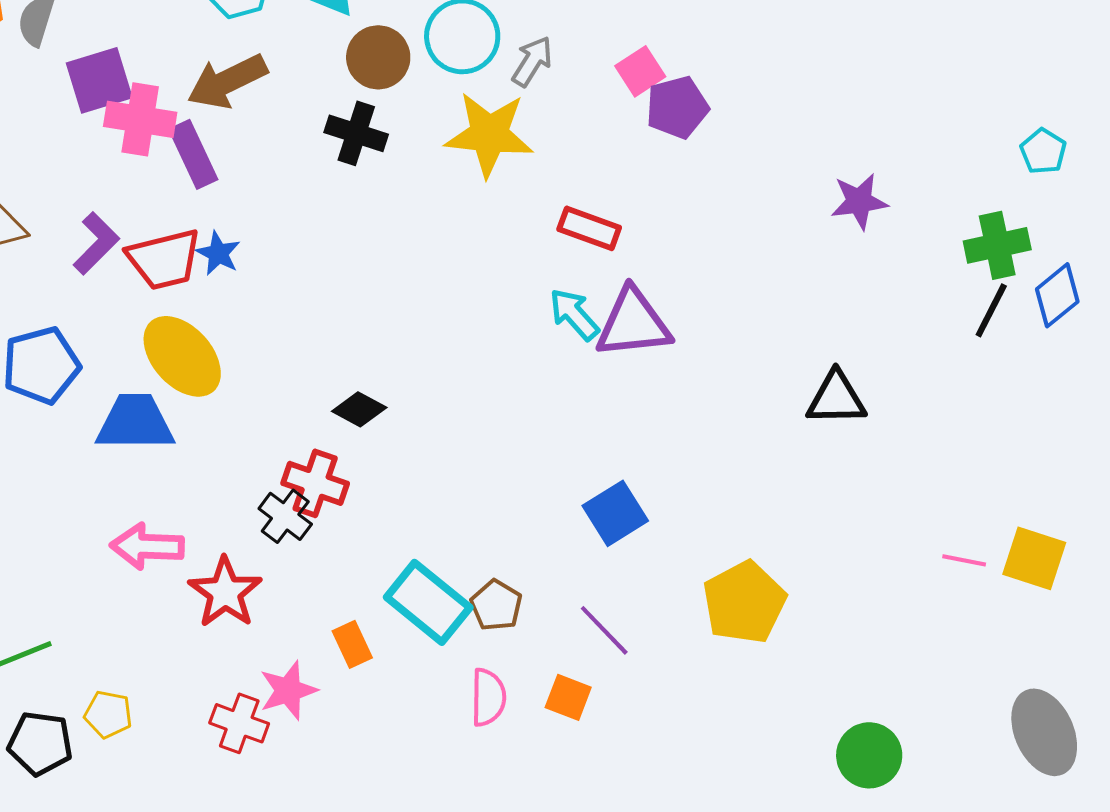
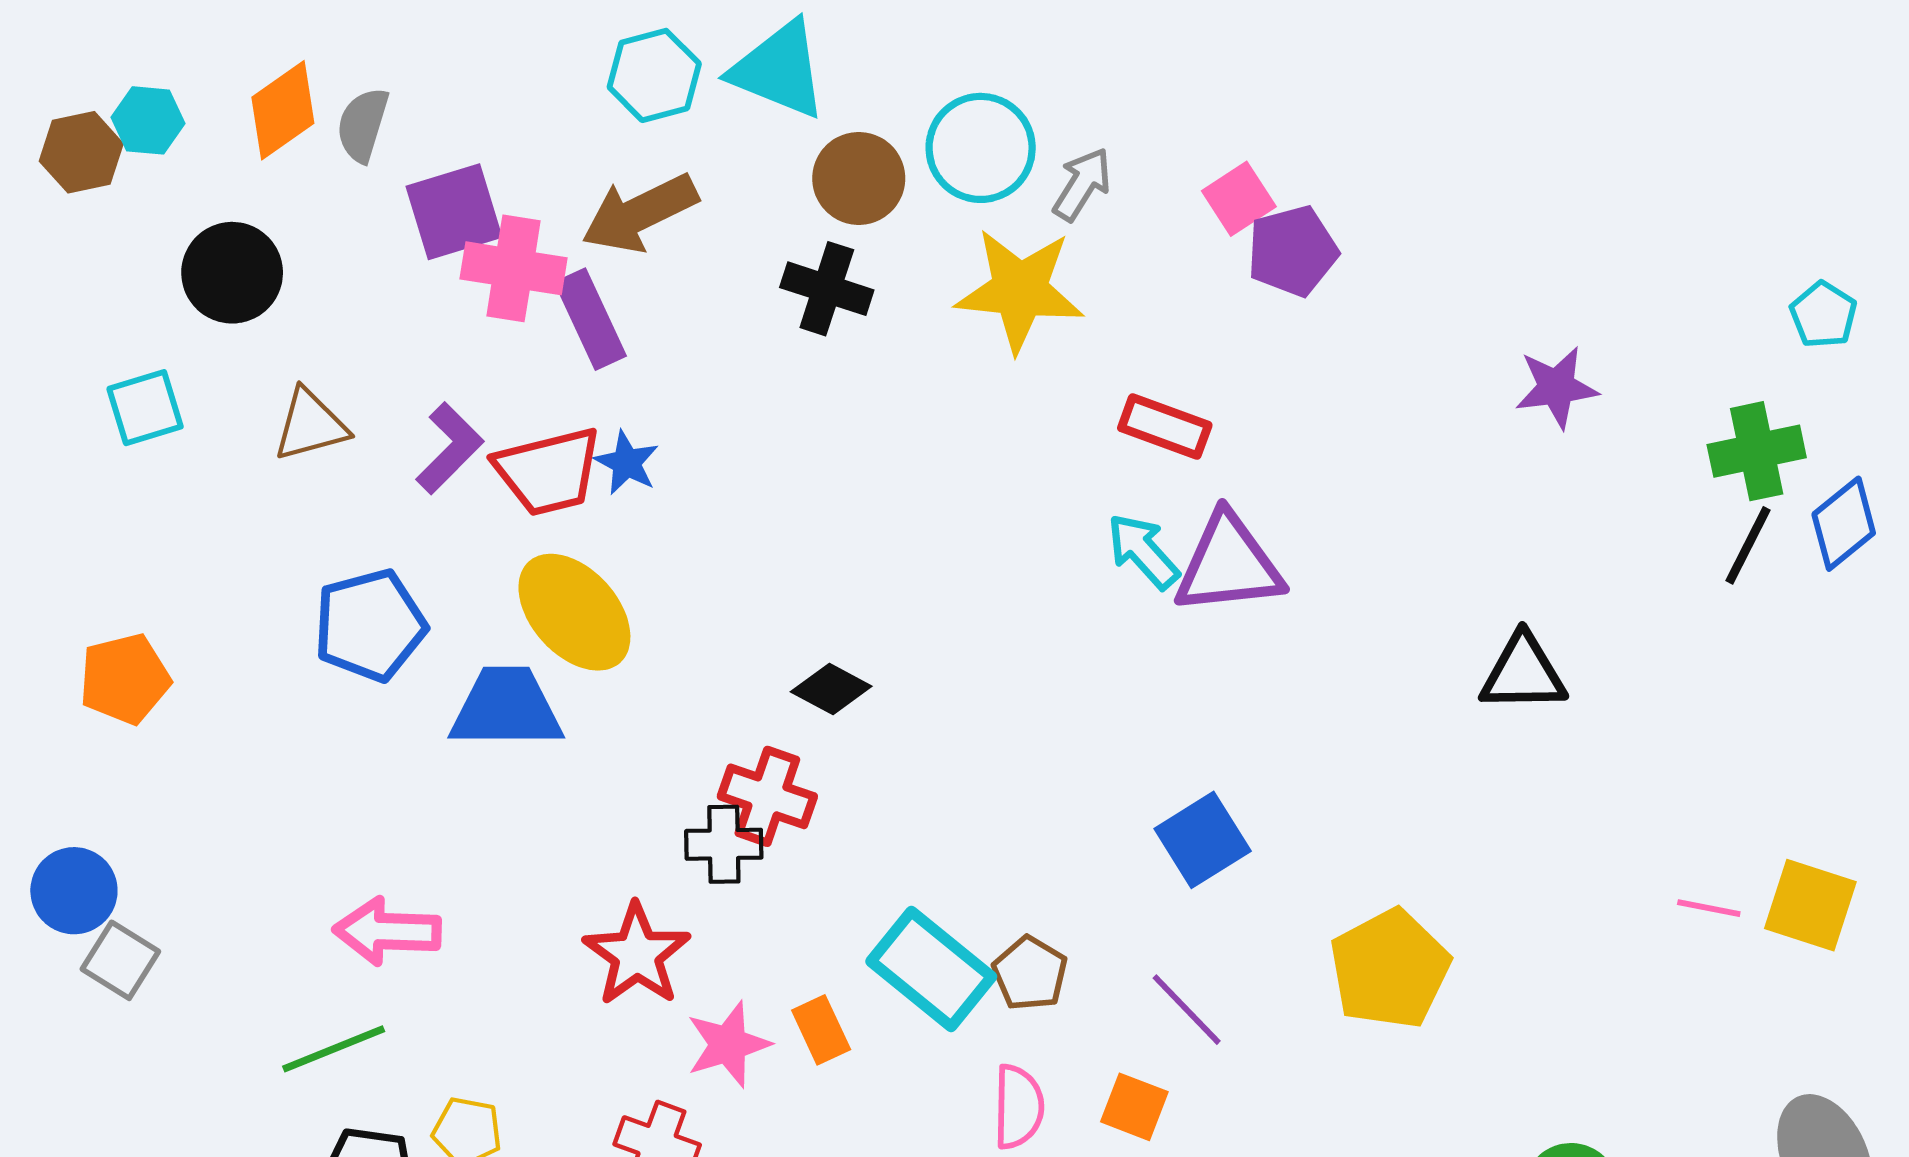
black cross: (285, 516) -> (724, 844), turned -38
pink arrow: (147, 546) -> (387, 931), moved
pink star: (288, 690) -> (728, 1044), moved

